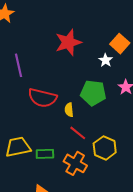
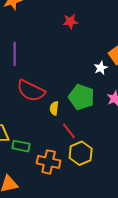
red star: (68, 42) -> (70, 21), moved, size x0.6
red line: (78, 133) -> (69, 131), moved
orange cross: (75, 163) -> (49, 162), turned -30

